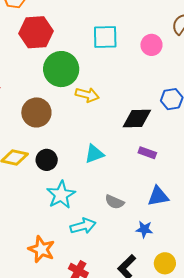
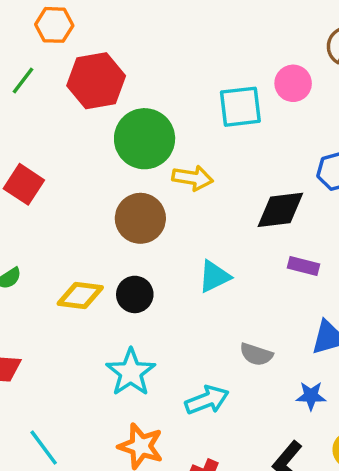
cyan square: (105, 37) -> (240, 107), moved
brown circle: (36, 112) -> (140, 218), moved
cyan star: (61, 195) -> (131, 372), moved

